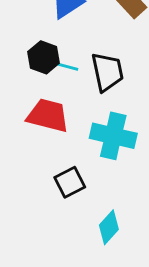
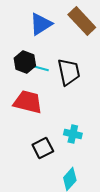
cyan cross: (113, 136) -> (73, 134), moved, size x0.6

